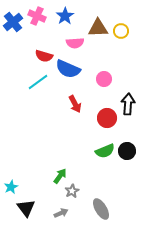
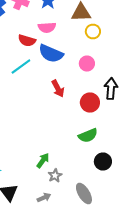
yellow circle: (121, 31) -> (93, 32), moved
pink semicircle: (75, 43) -> (47, 28), moved
black circle: (127, 151) -> (103, 162), moved

